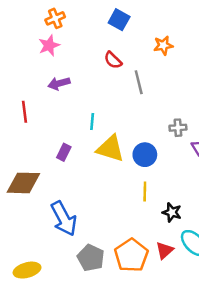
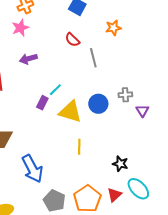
cyan line: (92, 122) -> (55, 90), turned 40
purple rectangle: (64, 152) -> (42, 103), moved
blue circle: (145, 155) -> (98, 104), moved
yellow line: (145, 191) -> (79, 147), moved

